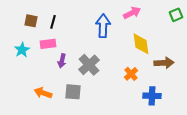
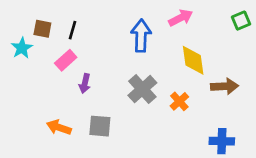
pink rectangle: (48, 44) -> (66, 60), turned -35
cyan star: (22, 50) -> (22, 48), moved
gray cross: (89, 65) -> (142, 89), moved
blue cross: (152, 96) -> (222, 141), moved

